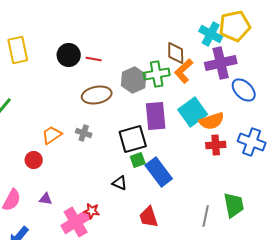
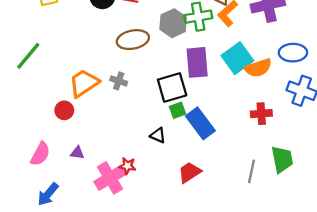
blue ellipse: (244, 90) -> (293, 53), moved, turned -45
orange trapezoid: (52, 135) -> (84, 83), size x1.4
red cross: (216, 145) -> (261, 114), moved
red trapezoid: (149, 217) -> (189, 172), turned 75

